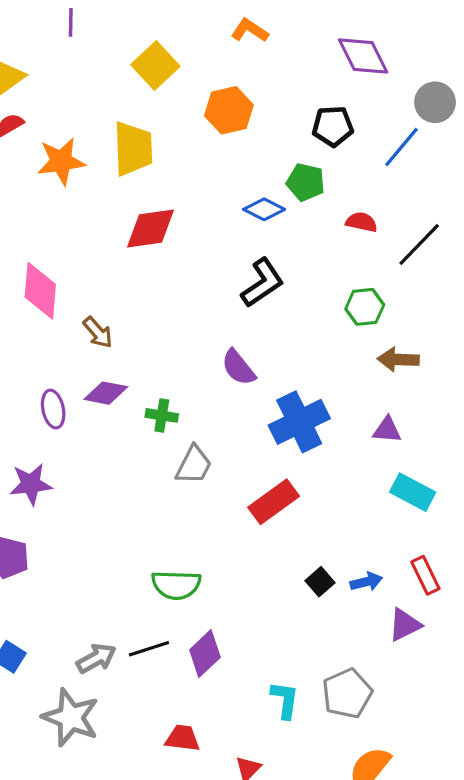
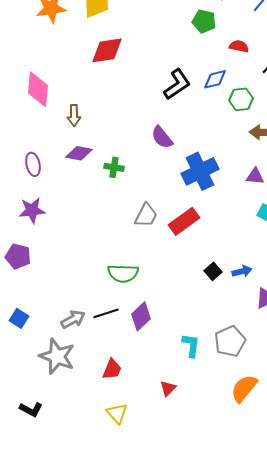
blue diamond: (264, 209) -> (215, 79), moved, turned -40
brown arrow: (98, 332) -> (74, 115), turned 40
purple ellipse: (53, 409) -> (33, 164), moved
gray trapezoid: (194, 465) -> (146, 215), moved
red trapezoid: (183, 738) -> (112, 369), moved, turned 105

